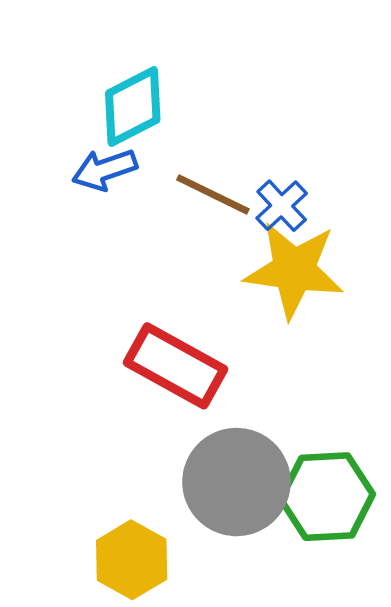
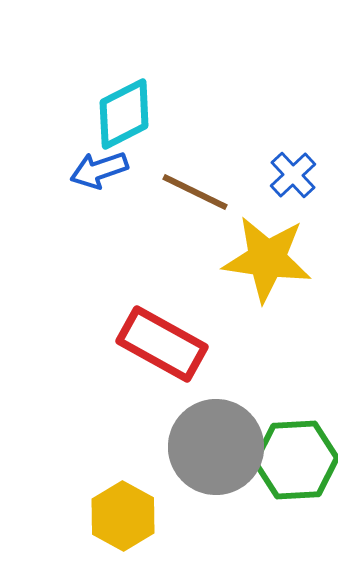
blue cross: (282, 206) -> (293, 175), moved

